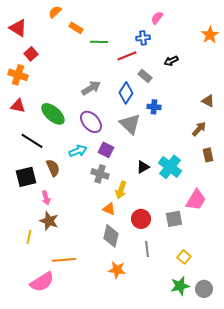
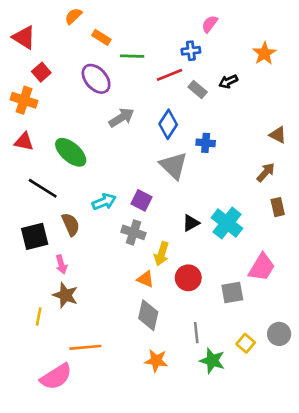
orange star: (210, 35) -> (264, 53), moved
gray rectangle: (145, 76) -> (198, 89), moved
purple ellipse: (91, 122) -> (96, 79), moved
red circle: (141, 219) -> (188, 278), moved
green star: (180, 286) -> (212, 361), moved, turned 30
gray circle: (204, 289) -> (279, 334), moved

